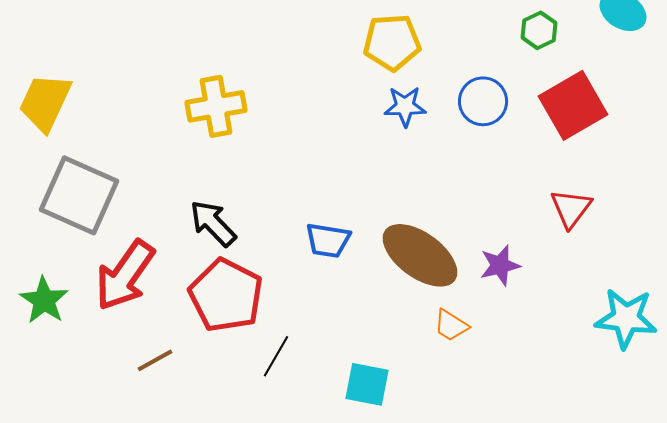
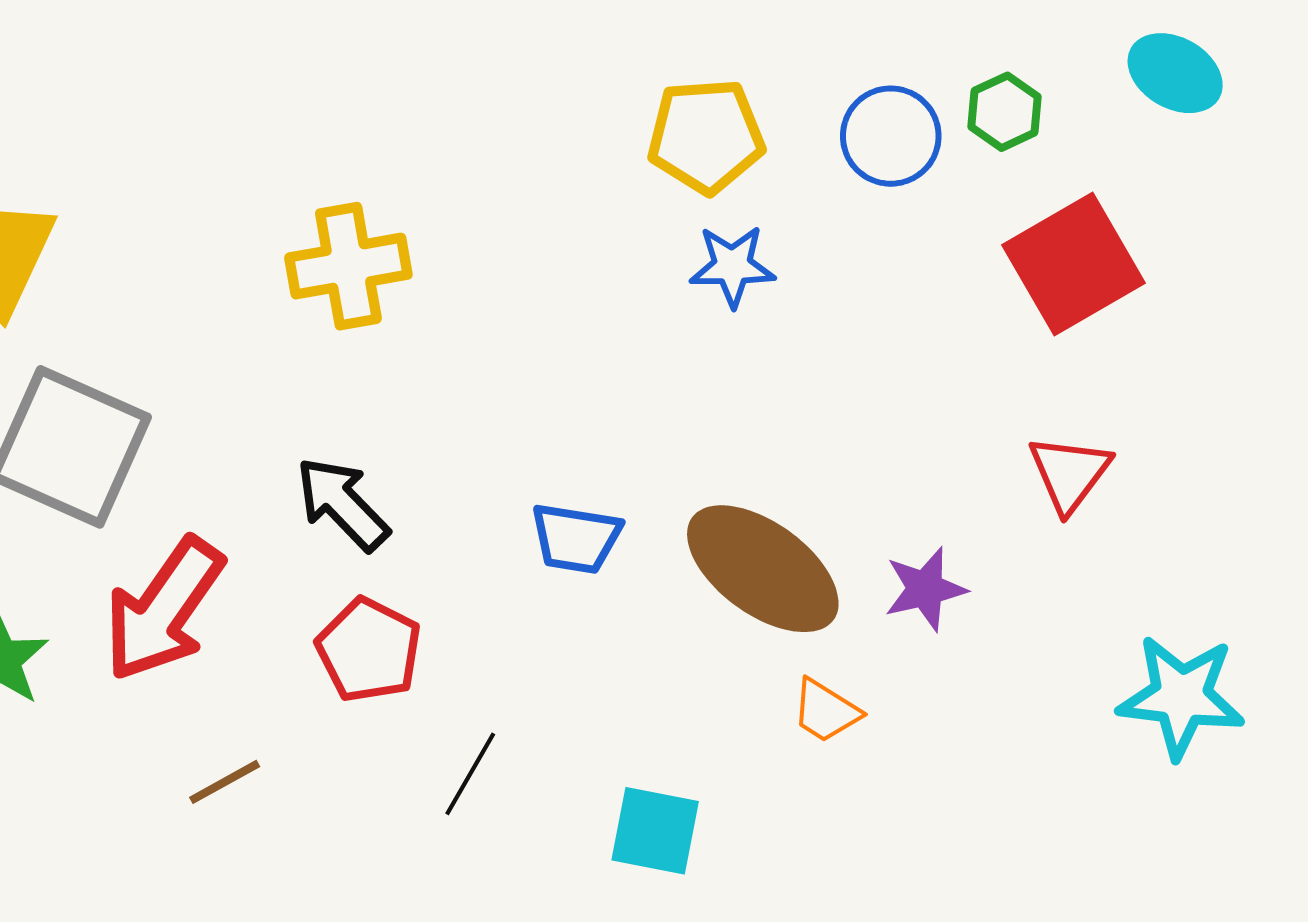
blue circle: (483, 101) -> (891, 136), moved
red pentagon: (226, 295) -> (369, 650), size x0.7

